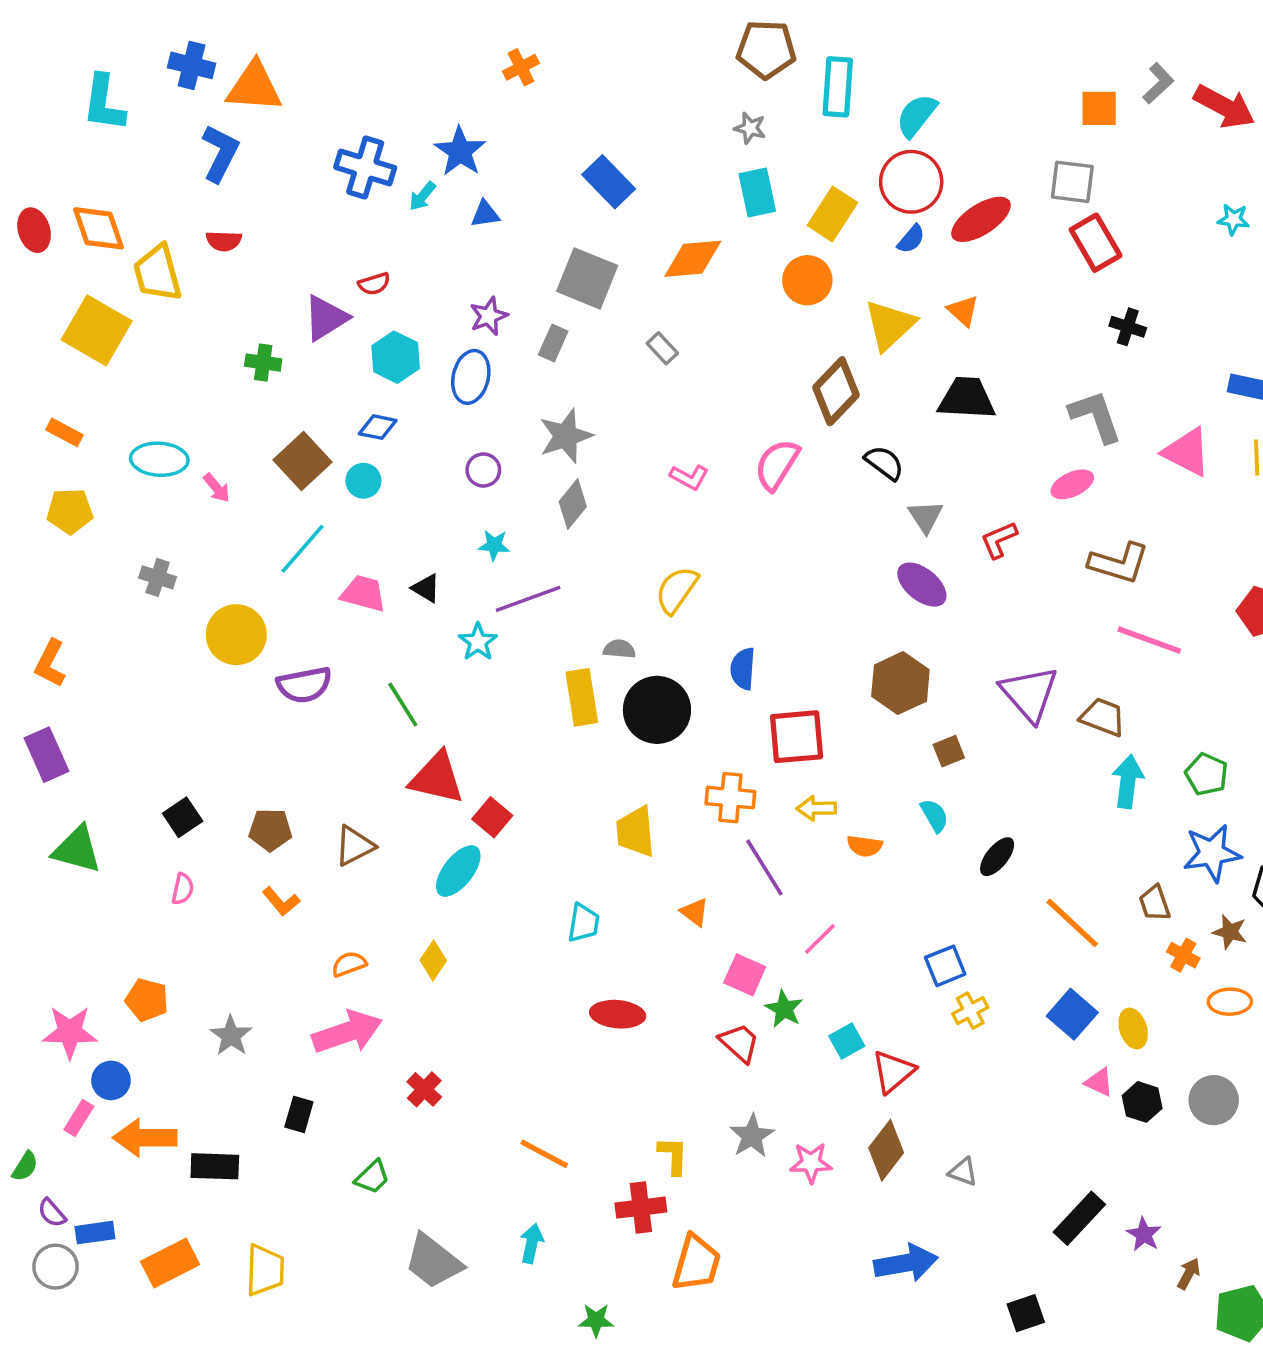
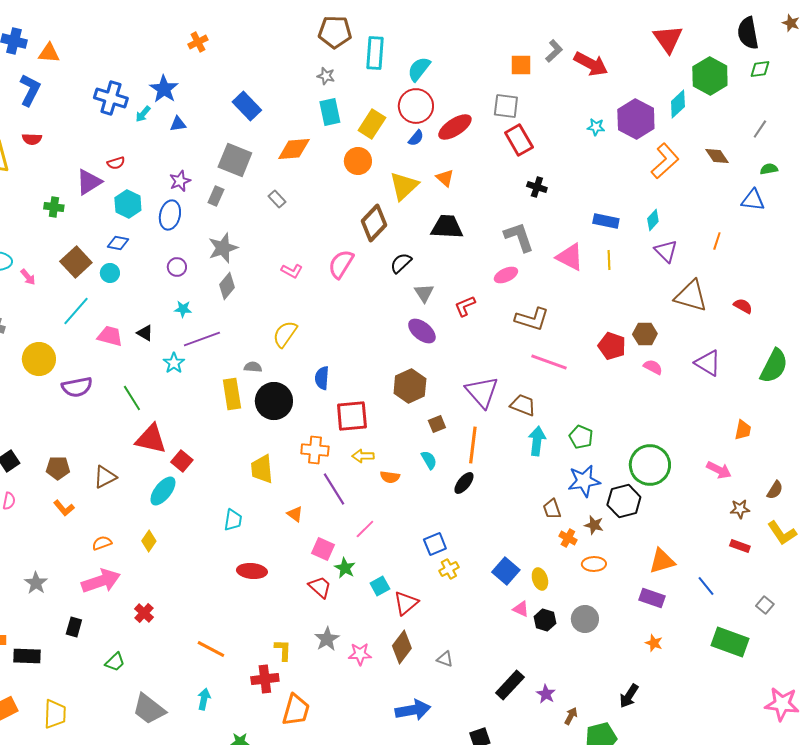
orange triangle: (254, 87) -> (49, 53), size x0.7
black semicircle: (884, 463) -> (401, 263), turned -80
orange line: (1072, 923) -> (473, 445), moved, turned 54

